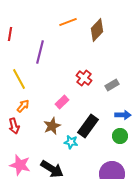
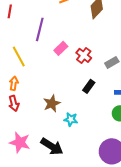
pink rectangle: (62, 102) -> (61, 48), moved
orange arrow: (23, 106) -> (14, 83), moved, turned -32
black rectangle: (88, 126) -> (89, 86), moved, size x0.6

